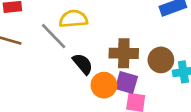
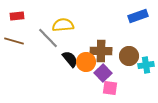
purple square: (126, 82) -> (103, 73), turned 30
orange circle: (104, 85) -> (86, 62), moved

